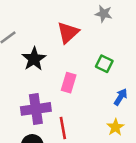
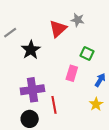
gray star: (104, 14) -> (78, 20), moved
pink rectangle: (69, 83) -> (72, 73), moved

